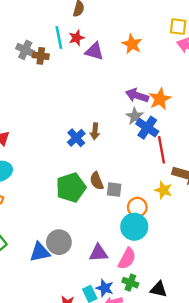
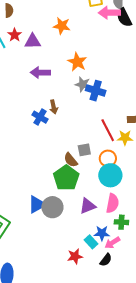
purple arrow: (137, 95) -> (40, 72), moved
orange star: (160, 99) -> (77, 62), moved
red line: (161, 150) -> (108, 130), moved
brown semicircle: (97, 181) -> (71, 160), moved
green pentagon: (71, 188) -> (66, 178), moved
blue triangle: (40, 252) -> (37, 204), moved

